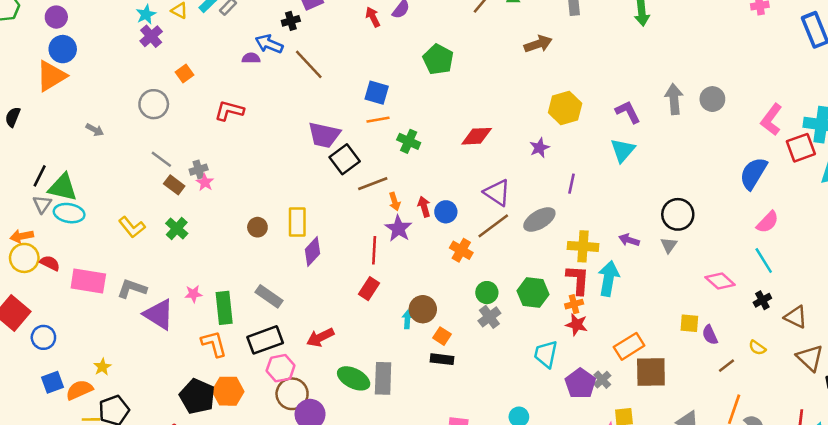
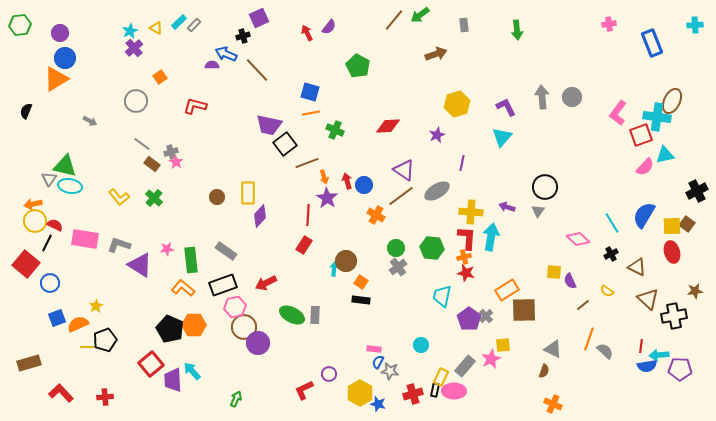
blue semicircle: (753, 173) -> (644, 215), moved
black line: (40, 176) -> (47, 243), moved
pink semicircle: (768, 222) -> (645, 167), moved
orange L-shape: (214, 344) -> (183, 288), turned -35
gray rectangle: (383, 378) -> (315, 315), size x0.7

